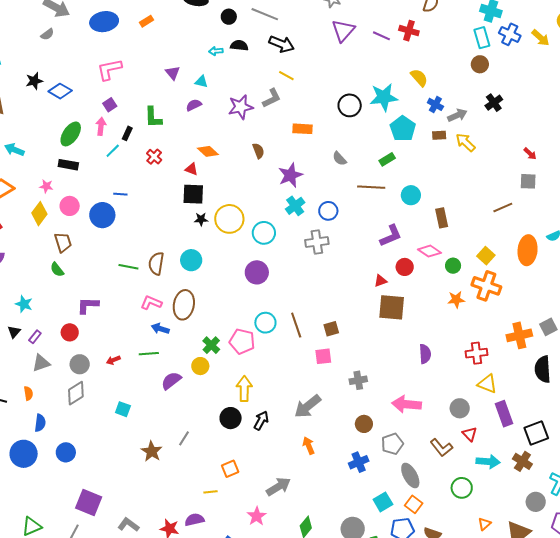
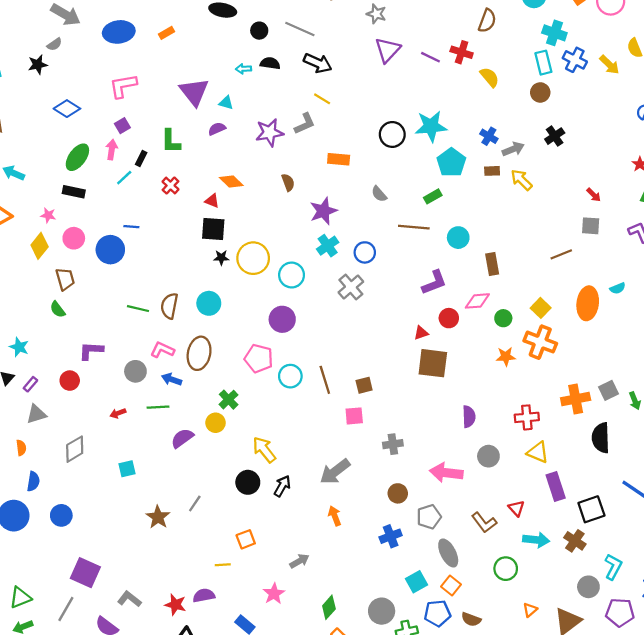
purple triangle: (173, 73) -> (194, 92), size x1.8
yellow semicircle: (419, 78) -> (490, 77), moved
black star: (34, 81) -> (38, 65), moved
gray cross: (317, 242) -> (351, 287), turned -35
pink diamond: (430, 251) -> (477, 301), turned -40
pink pentagon: (242, 341) -> (259, 358), moved
gray circle: (80, 364) -> (135, 371), moved
yellow arrow: (244, 389) -> (264, 450), turned -40
gray circle: (460, 408) -> (488, 456), moved
cyan square: (123, 409) -> (127, 469), turned -35
gray arrow: (278, 487) -> (299, 561), size x0.7

